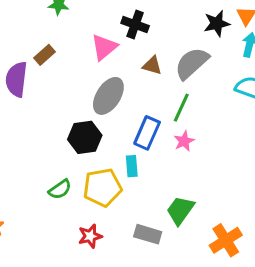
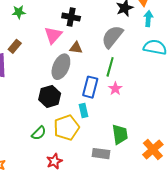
brown triangle: (152, 65) -> (76, 48), moved
green trapezoid: (180, 210) -> (120, 134), turned 145
red star: (90, 236) -> (54, 161), moved

